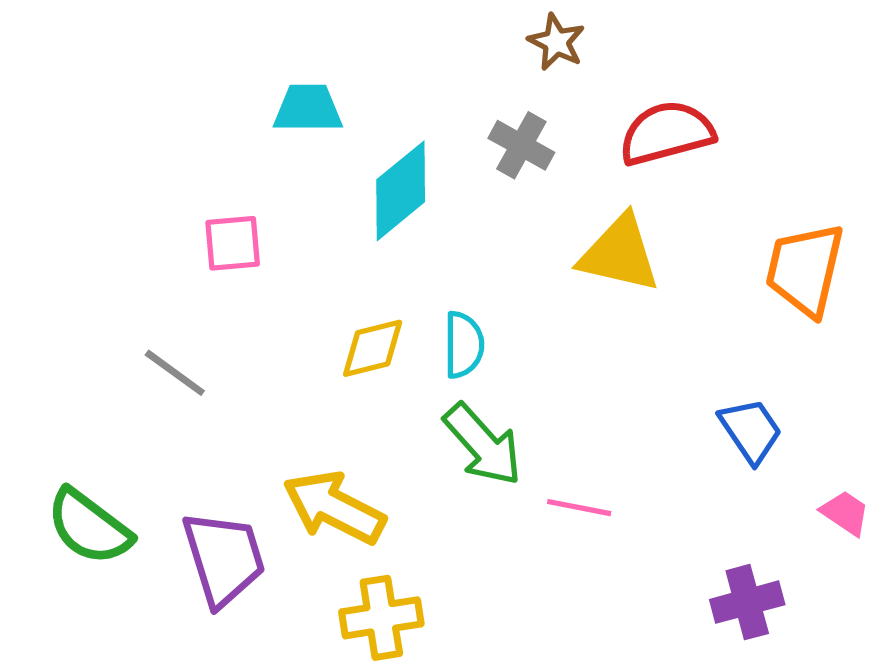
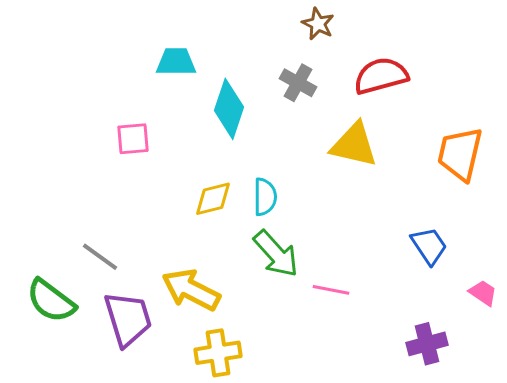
cyan diamond: (401, 191) -> (229, 109), turned -32
gray line: (175, 373) -> (100, 257), moved

